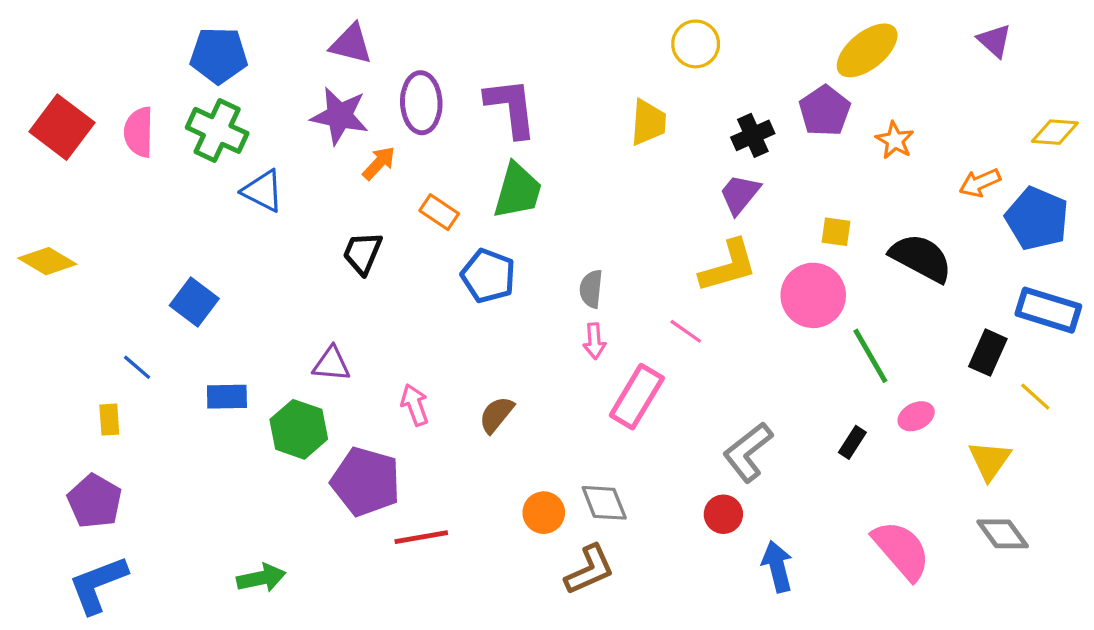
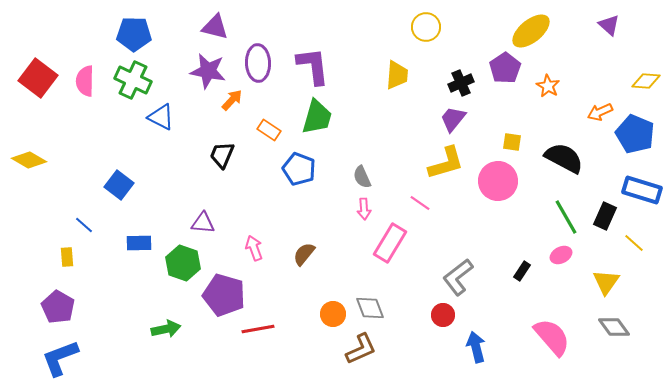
gray semicircle: (591, 289) -> (362, 177), turned -30
green line: (870, 356) -> (566, 217), moved
green arrow: (261, 578) -> (166, 329), moved

